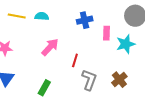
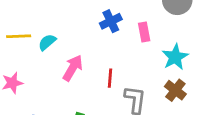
cyan semicircle: (42, 16) -> (47, 42), moved, turned -32
cyan star: (126, 44) -> (175, 57), moved

